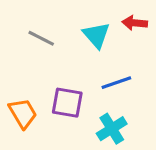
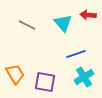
purple square: (67, 103) -> (45, 82), moved
cyan cross: (112, 129) -> (84, 77), moved

